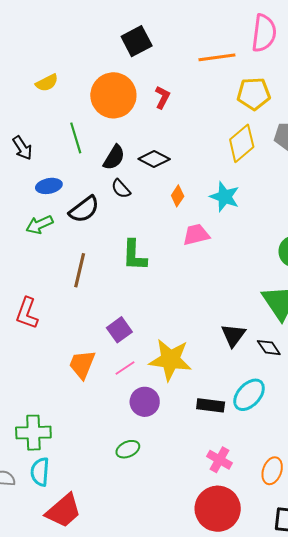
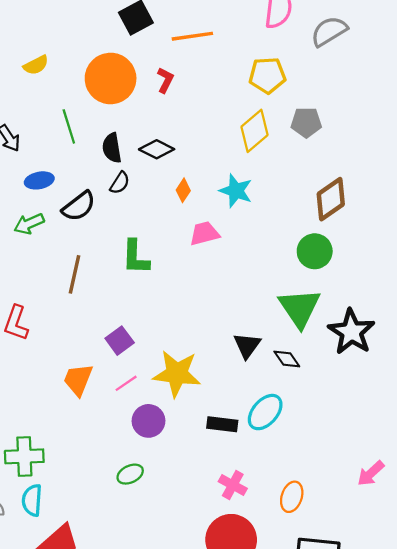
orange line: (217, 57) -> (192, 36), moved
black semicircle: (114, 157) -> (112, 148), turned 140
black semicircle: (121, 189) -> (120, 183), turned -105

